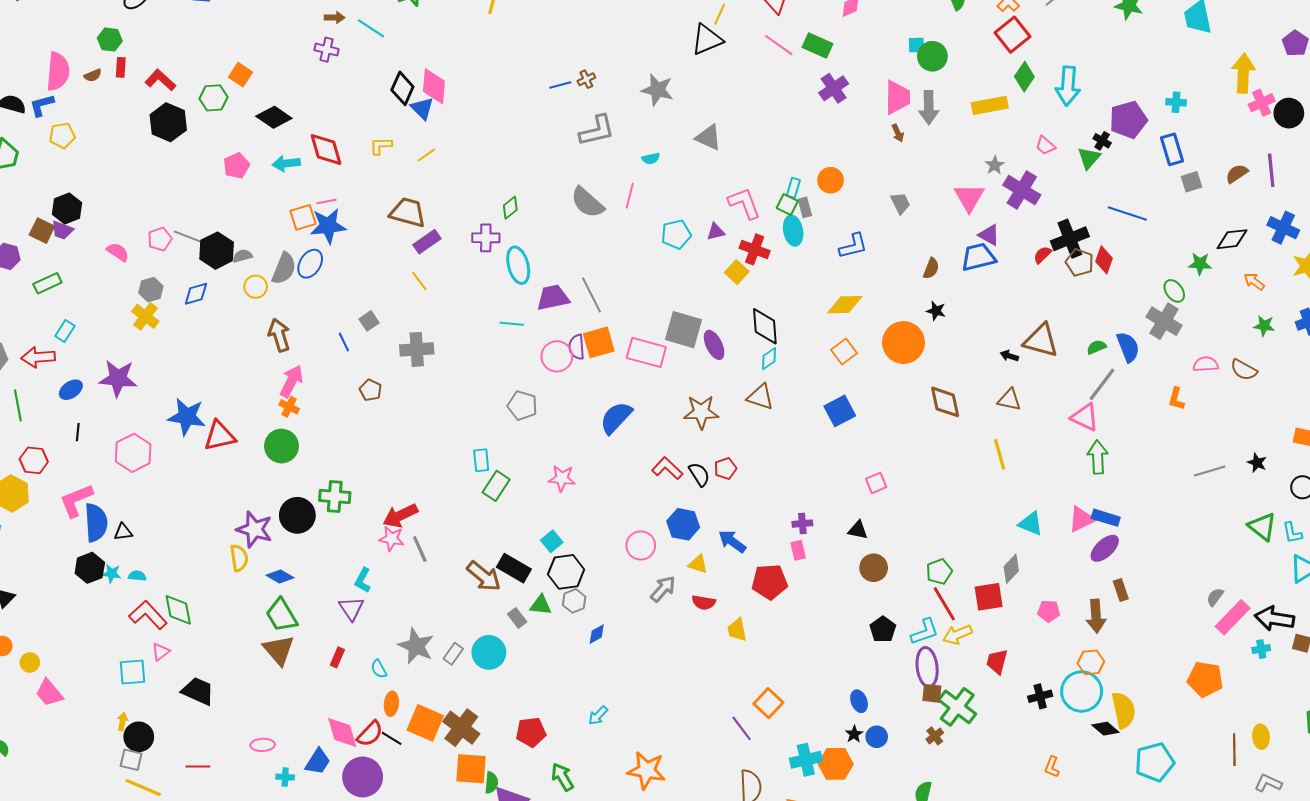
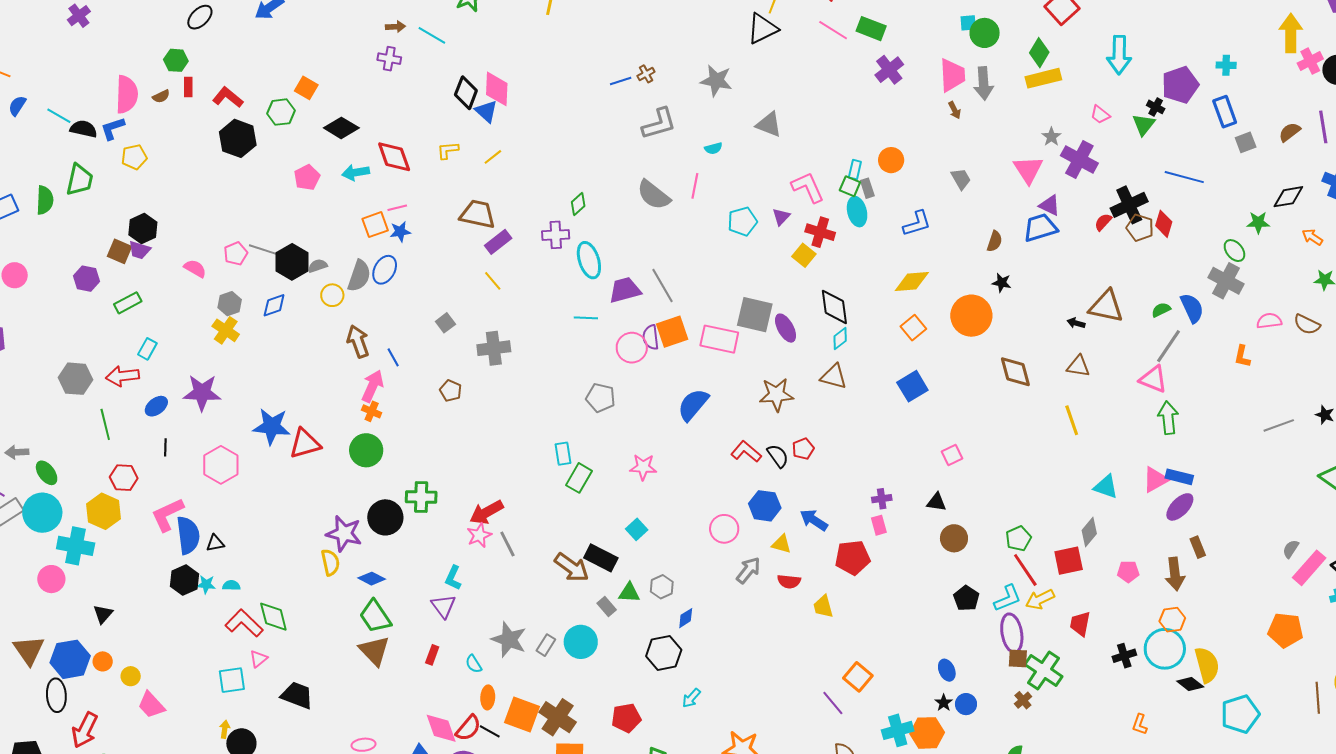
green diamond: (1024, 77) -> (1039, 53), moved
blue star: (328, 226) -> (400, 232), size x0.6
purple triangle: (716, 232) -> (781, 217), turned -30
blue line: (344, 342) -> (393, 357), moved
pink star: (392, 539) -> (479, 535), turned -30
black hexagon: (566, 572) -> (664, 653), moved

